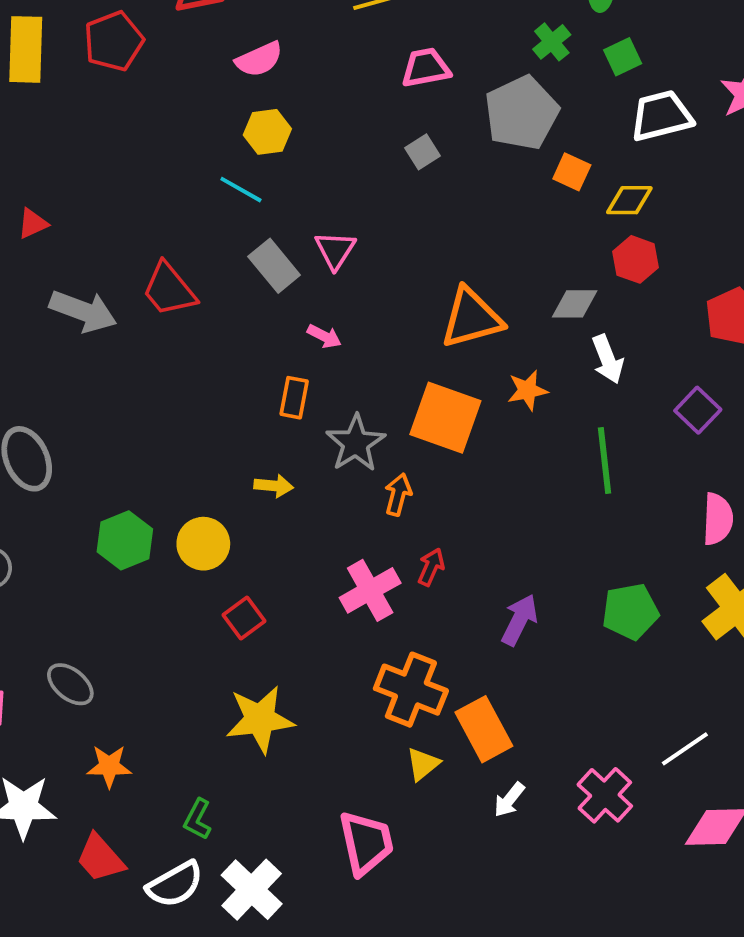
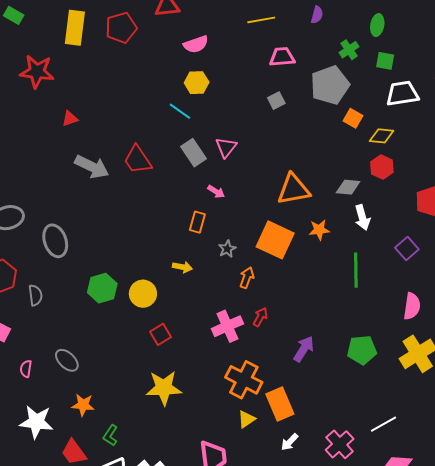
green square: (623, 57) -> (385, 61), turned 30
gray star: (356, 443) -> (227, 249), size x0.6
green L-shape: (198, 819) -> (110, 435), moved

